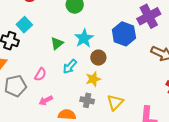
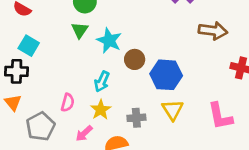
blue hexagon: (124, 34) -> (166, 75), moved
green triangle: (57, 43) -> (80, 30), moved
yellow star: (93, 79) -> (101, 110), moved

